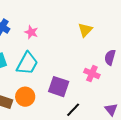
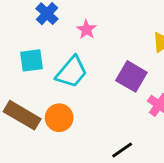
purple square: (59, 87) -> (131, 76), moved

